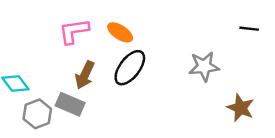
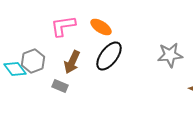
gray rectangle: (70, 104) -> (60, 86), size x0.7
gray hexagon: (37, 114) -> (33, 61), moved

